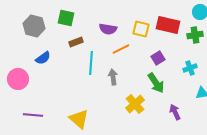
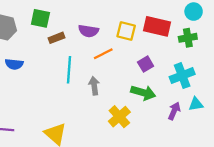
brown rectangle: (76, 42) -> (56, 38), moved
blue semicircle: (43, 58) -> (14, 64), turned 42
cyan cross: (190, 68) -> (182, 76), size x1.5
green arrow: (156, 83) -> (143, 93), turned -40
purple arrow: (175, 112) -> (174, 111), moved, turned 49

